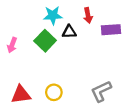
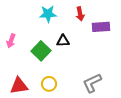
black triangle: (69, 32) -> (63, 41), moved
green square: (45, 41) -> (41, 51), moved

